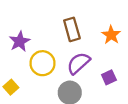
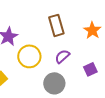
purple semicircle: (78, 63) -> (62, 56), size x0.7

